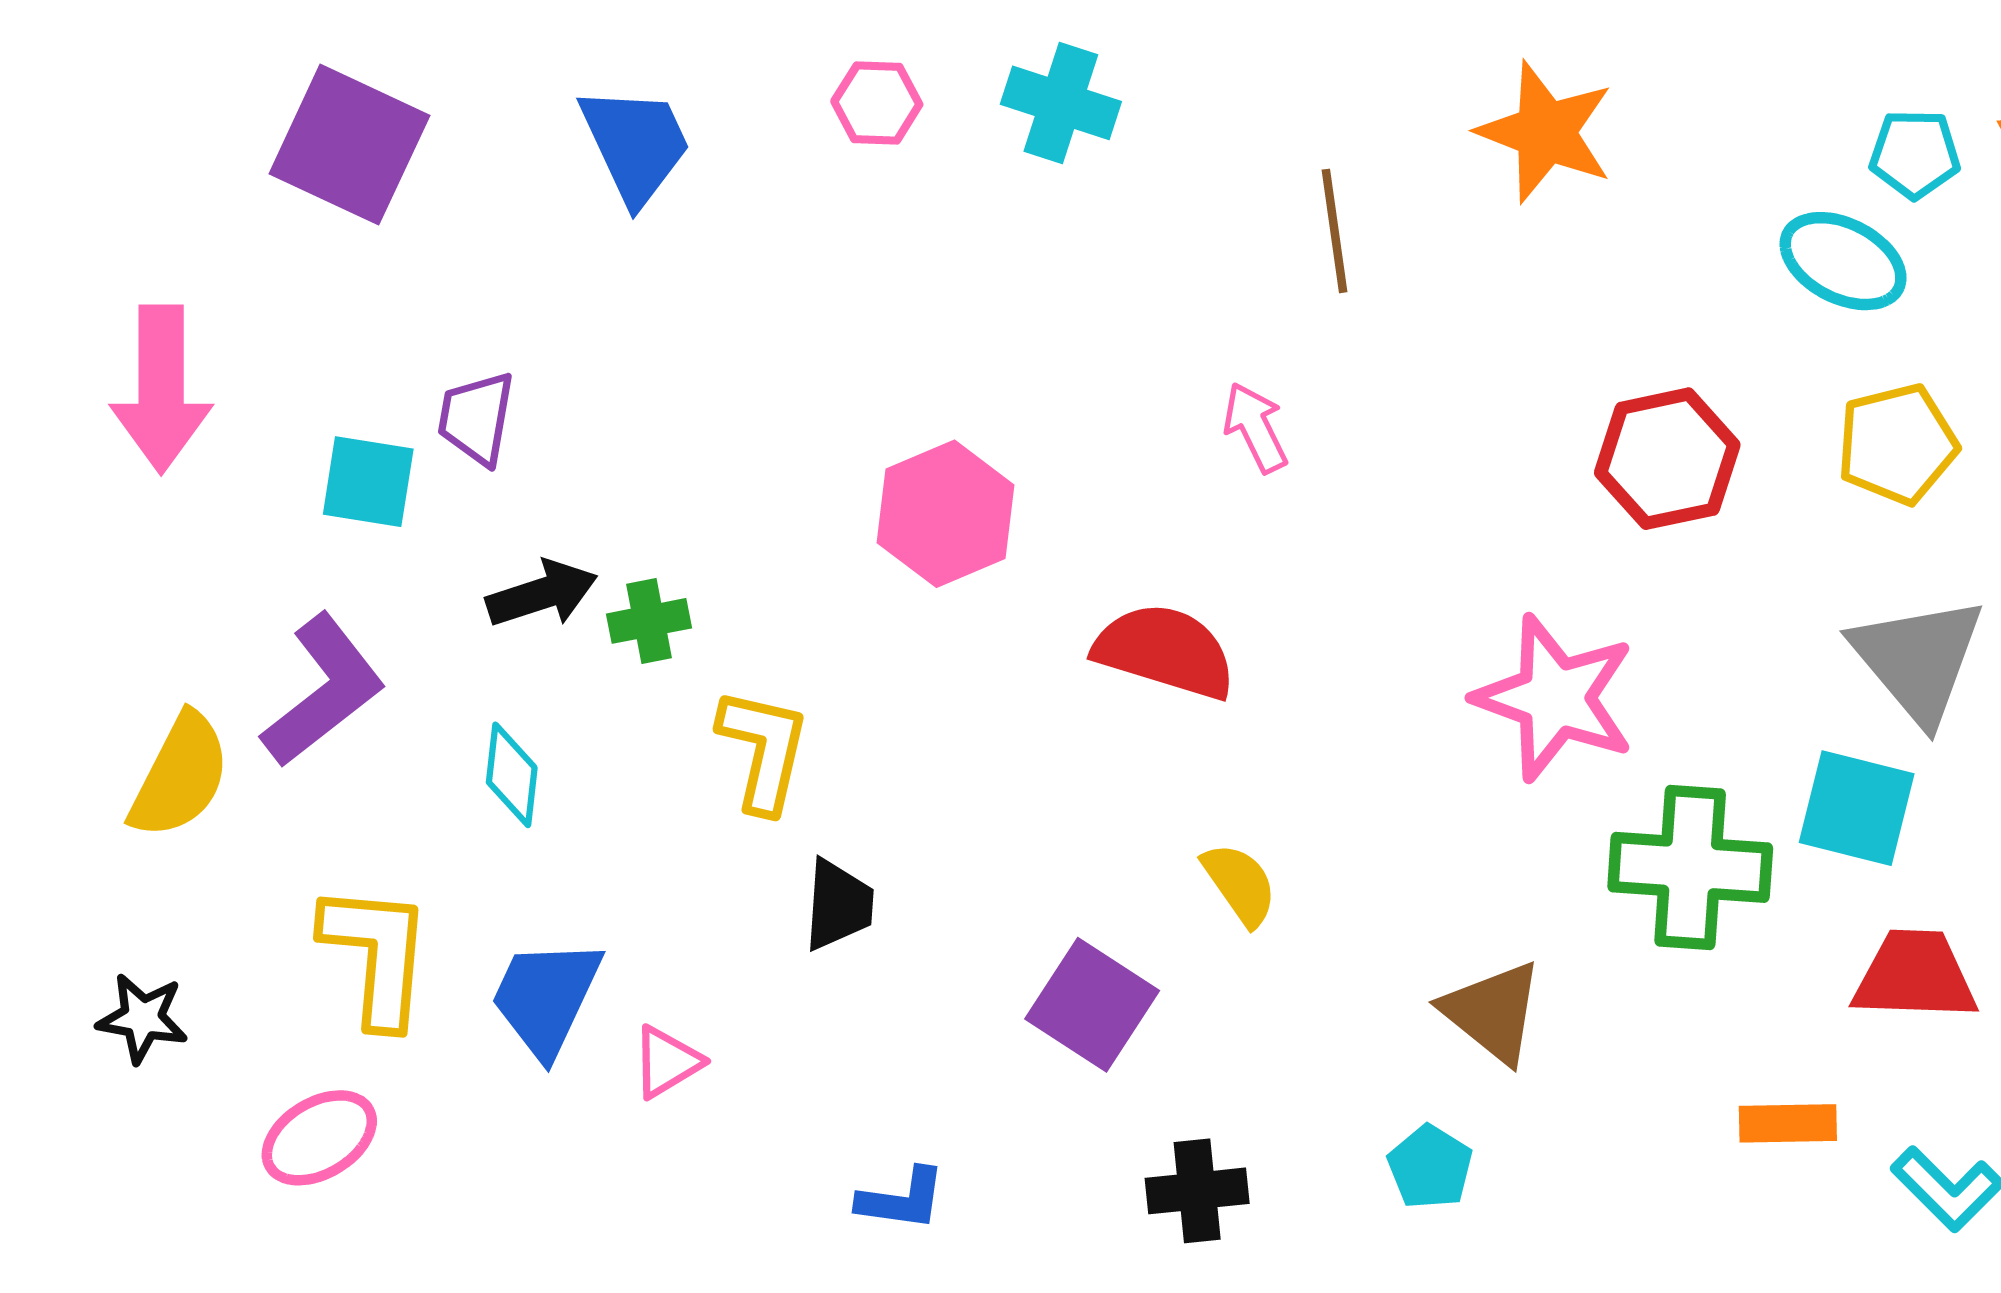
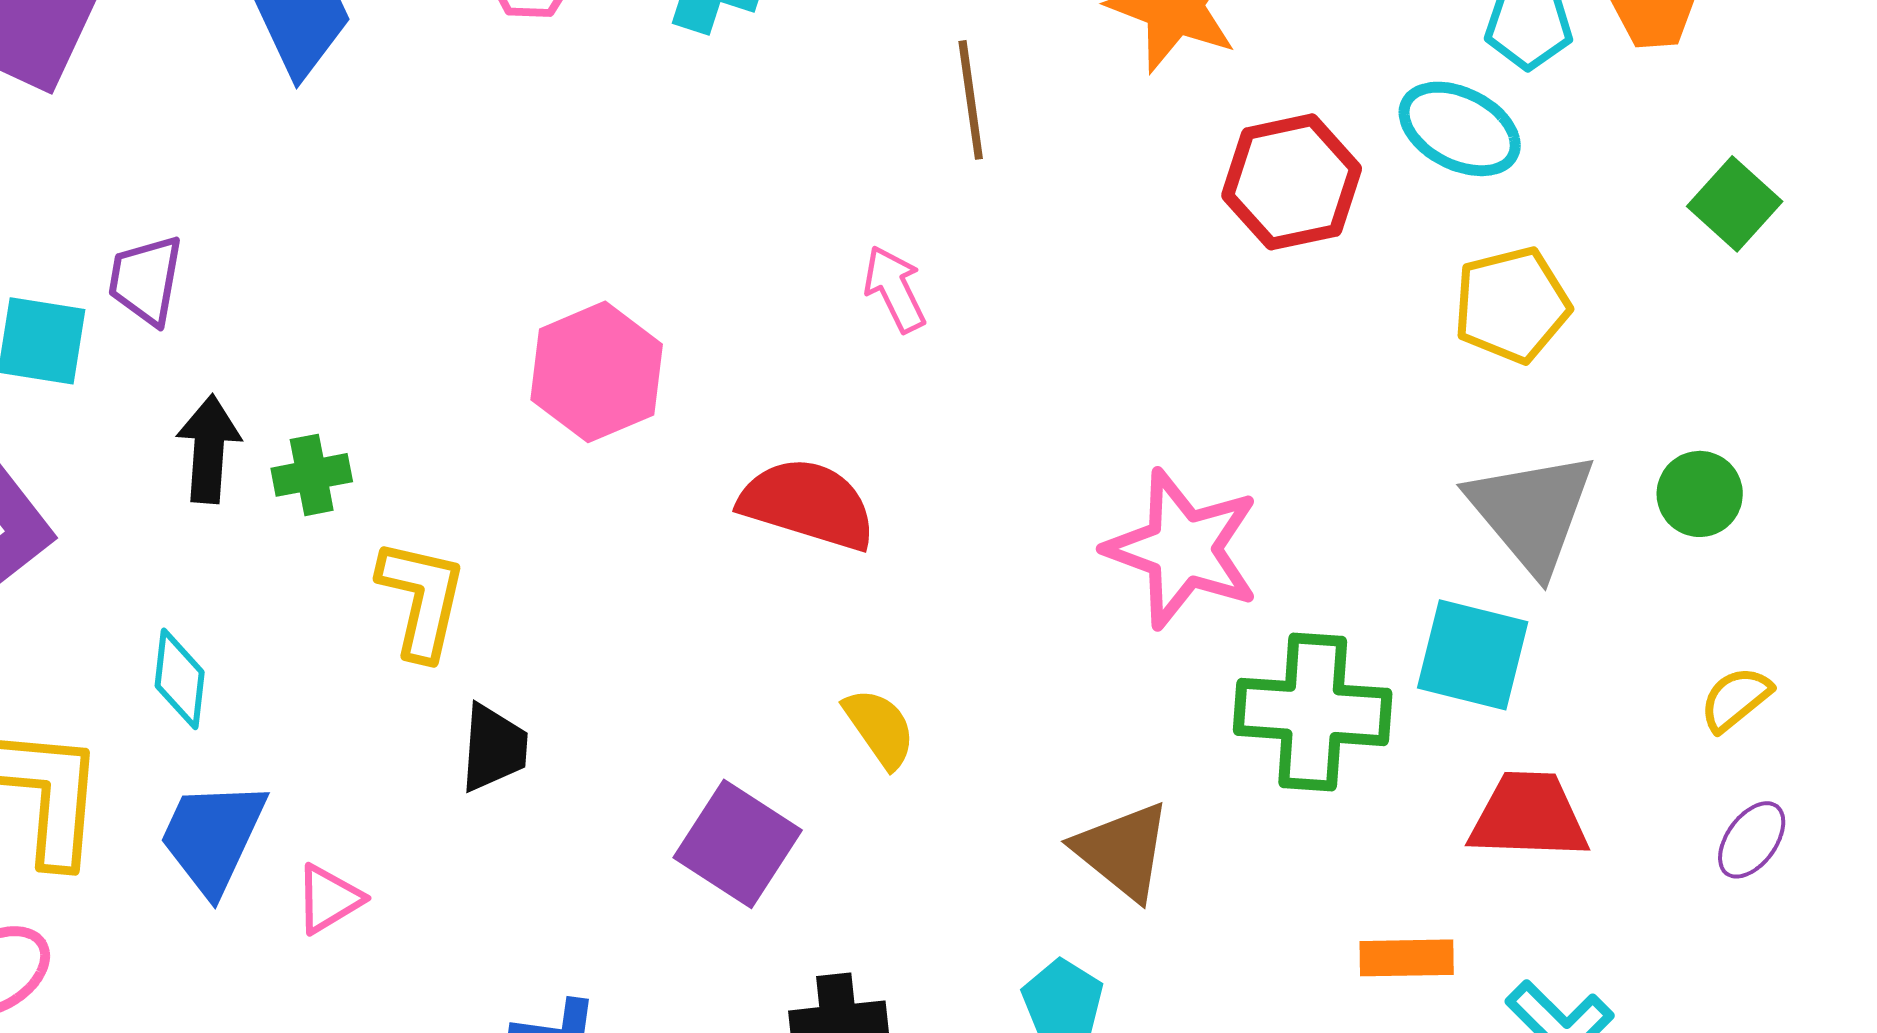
red hexagon: (1667, 459) -> (1292, 182), moved
black arrow: (542, 594) -> (209, 449), turned -68
cyan diamond: (512, 775) -> (180, 679), moved

